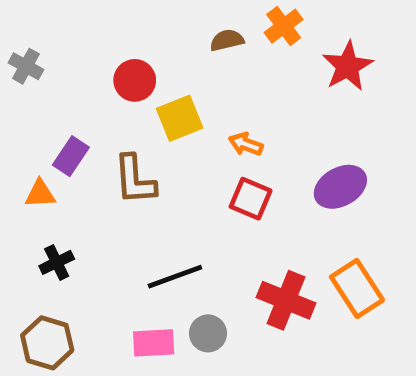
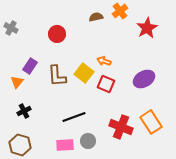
yellow square: (180, 118) -> (84, 73), moved, turned -30
orange triangle: (40, 194) -> (17, 82), turned -48

